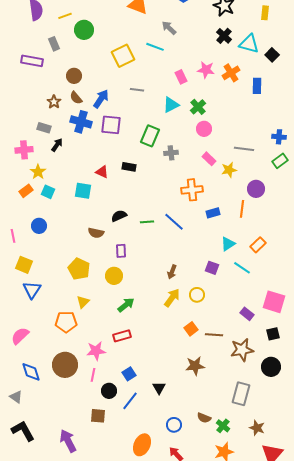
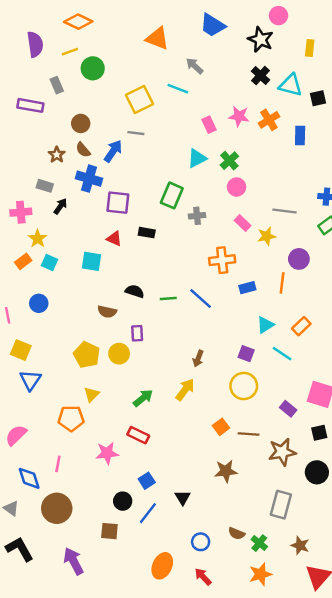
black square: (272, 55) -> (318, 98), turned 32
gray line: (137, 90) -> (136, 133), moved
purple square: (111, 125) -> (118, 203), moved
black semicircle: (119, 216) -> (135, 291), turned 42
yellow circle: (114, 276) -> (119, 354), moved
yellow circle: (197, 295) -> (244, 386), moved, size x1.5
yellow arrow: (172, 298) -> (185, 390), moved
red rectangle: (122, 336) -> (138, 435), turned 42
brown circle: (65, 365) -> (57, 508), moved
pink line: (93, 375) -> (58, 464), moved

